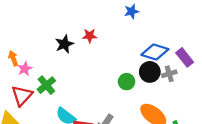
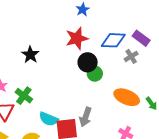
red star: (90, 36) -> (77, 38), moved, size x1.6
black circle: (150, 72) -> (88, 62), moved

